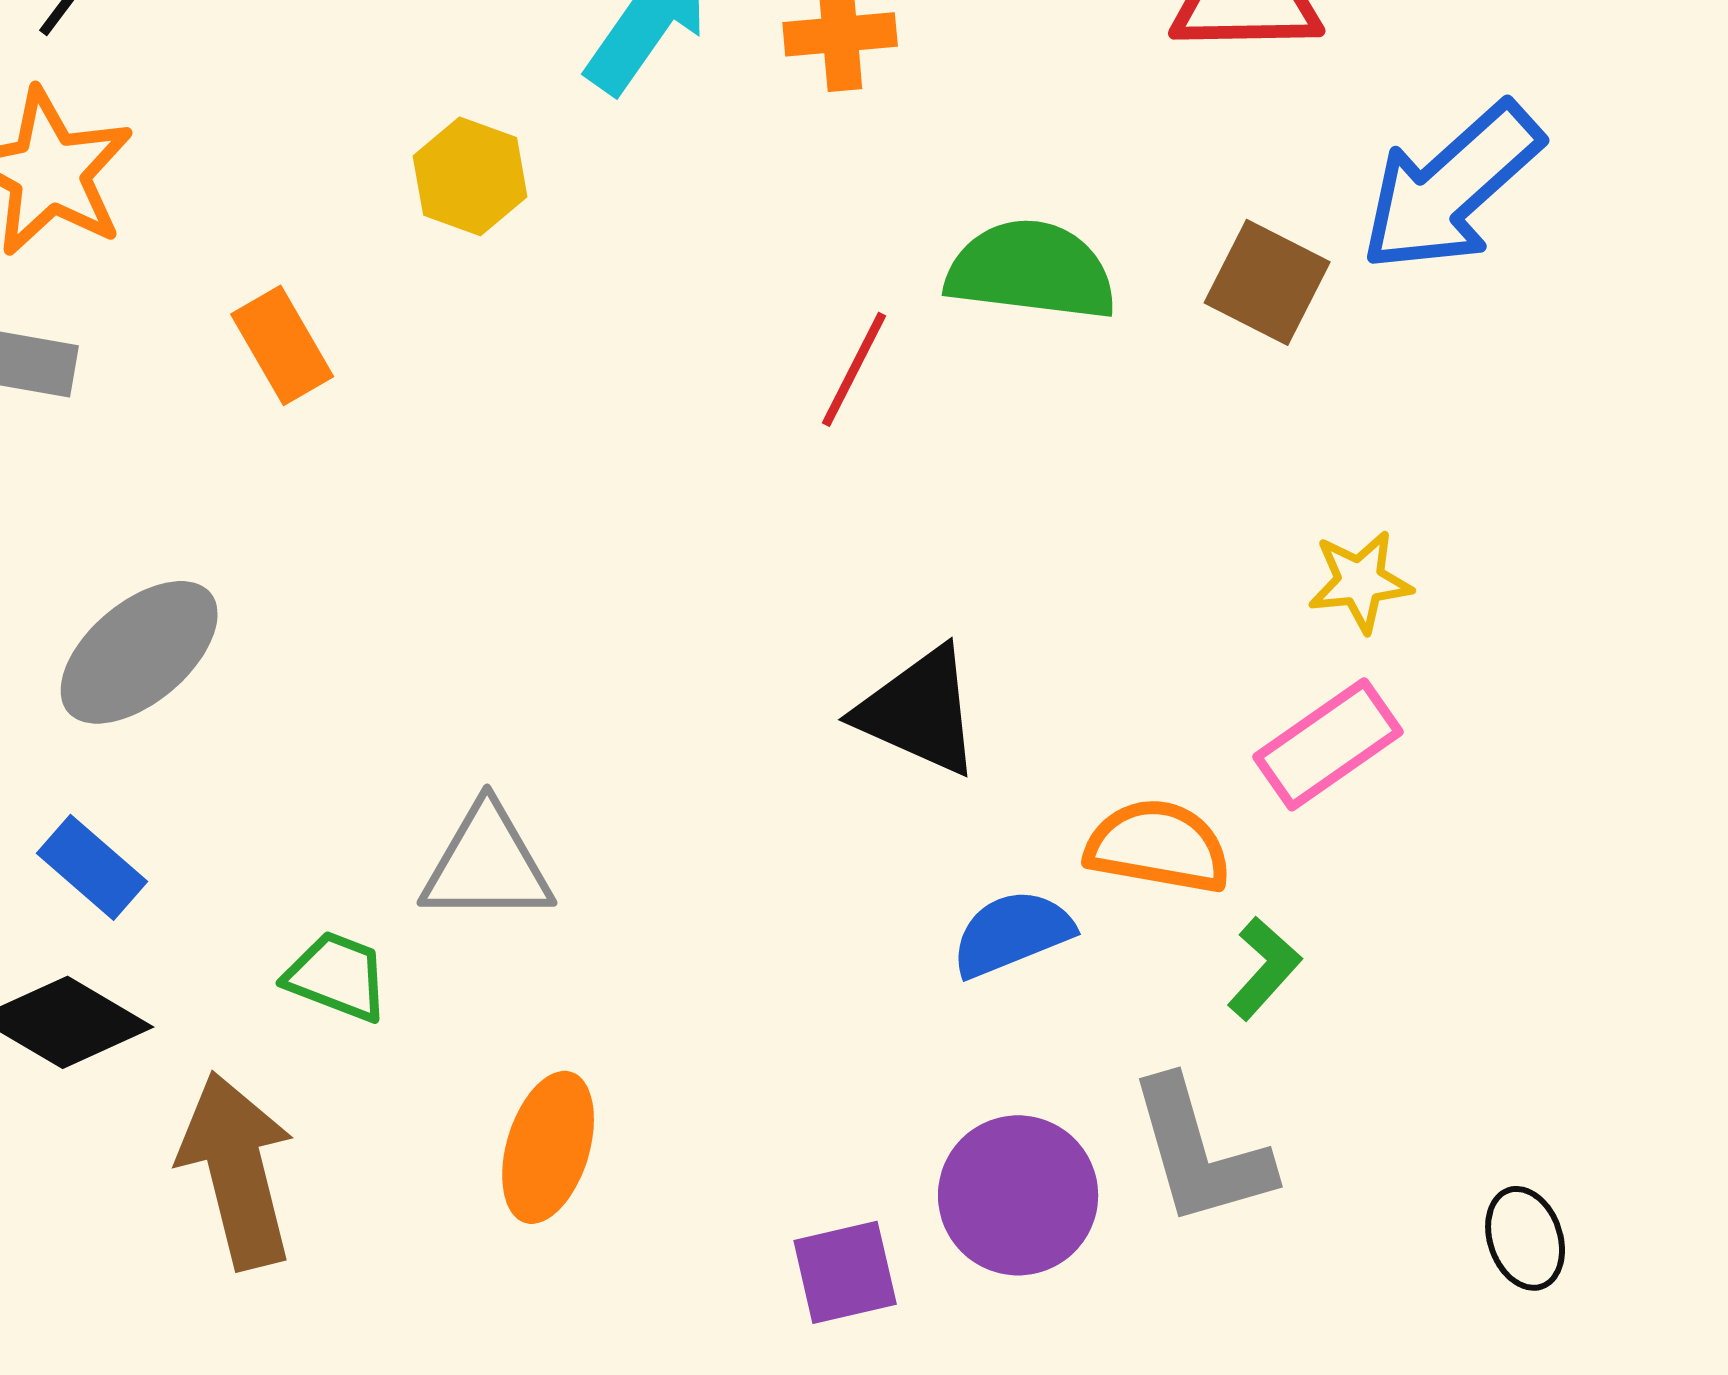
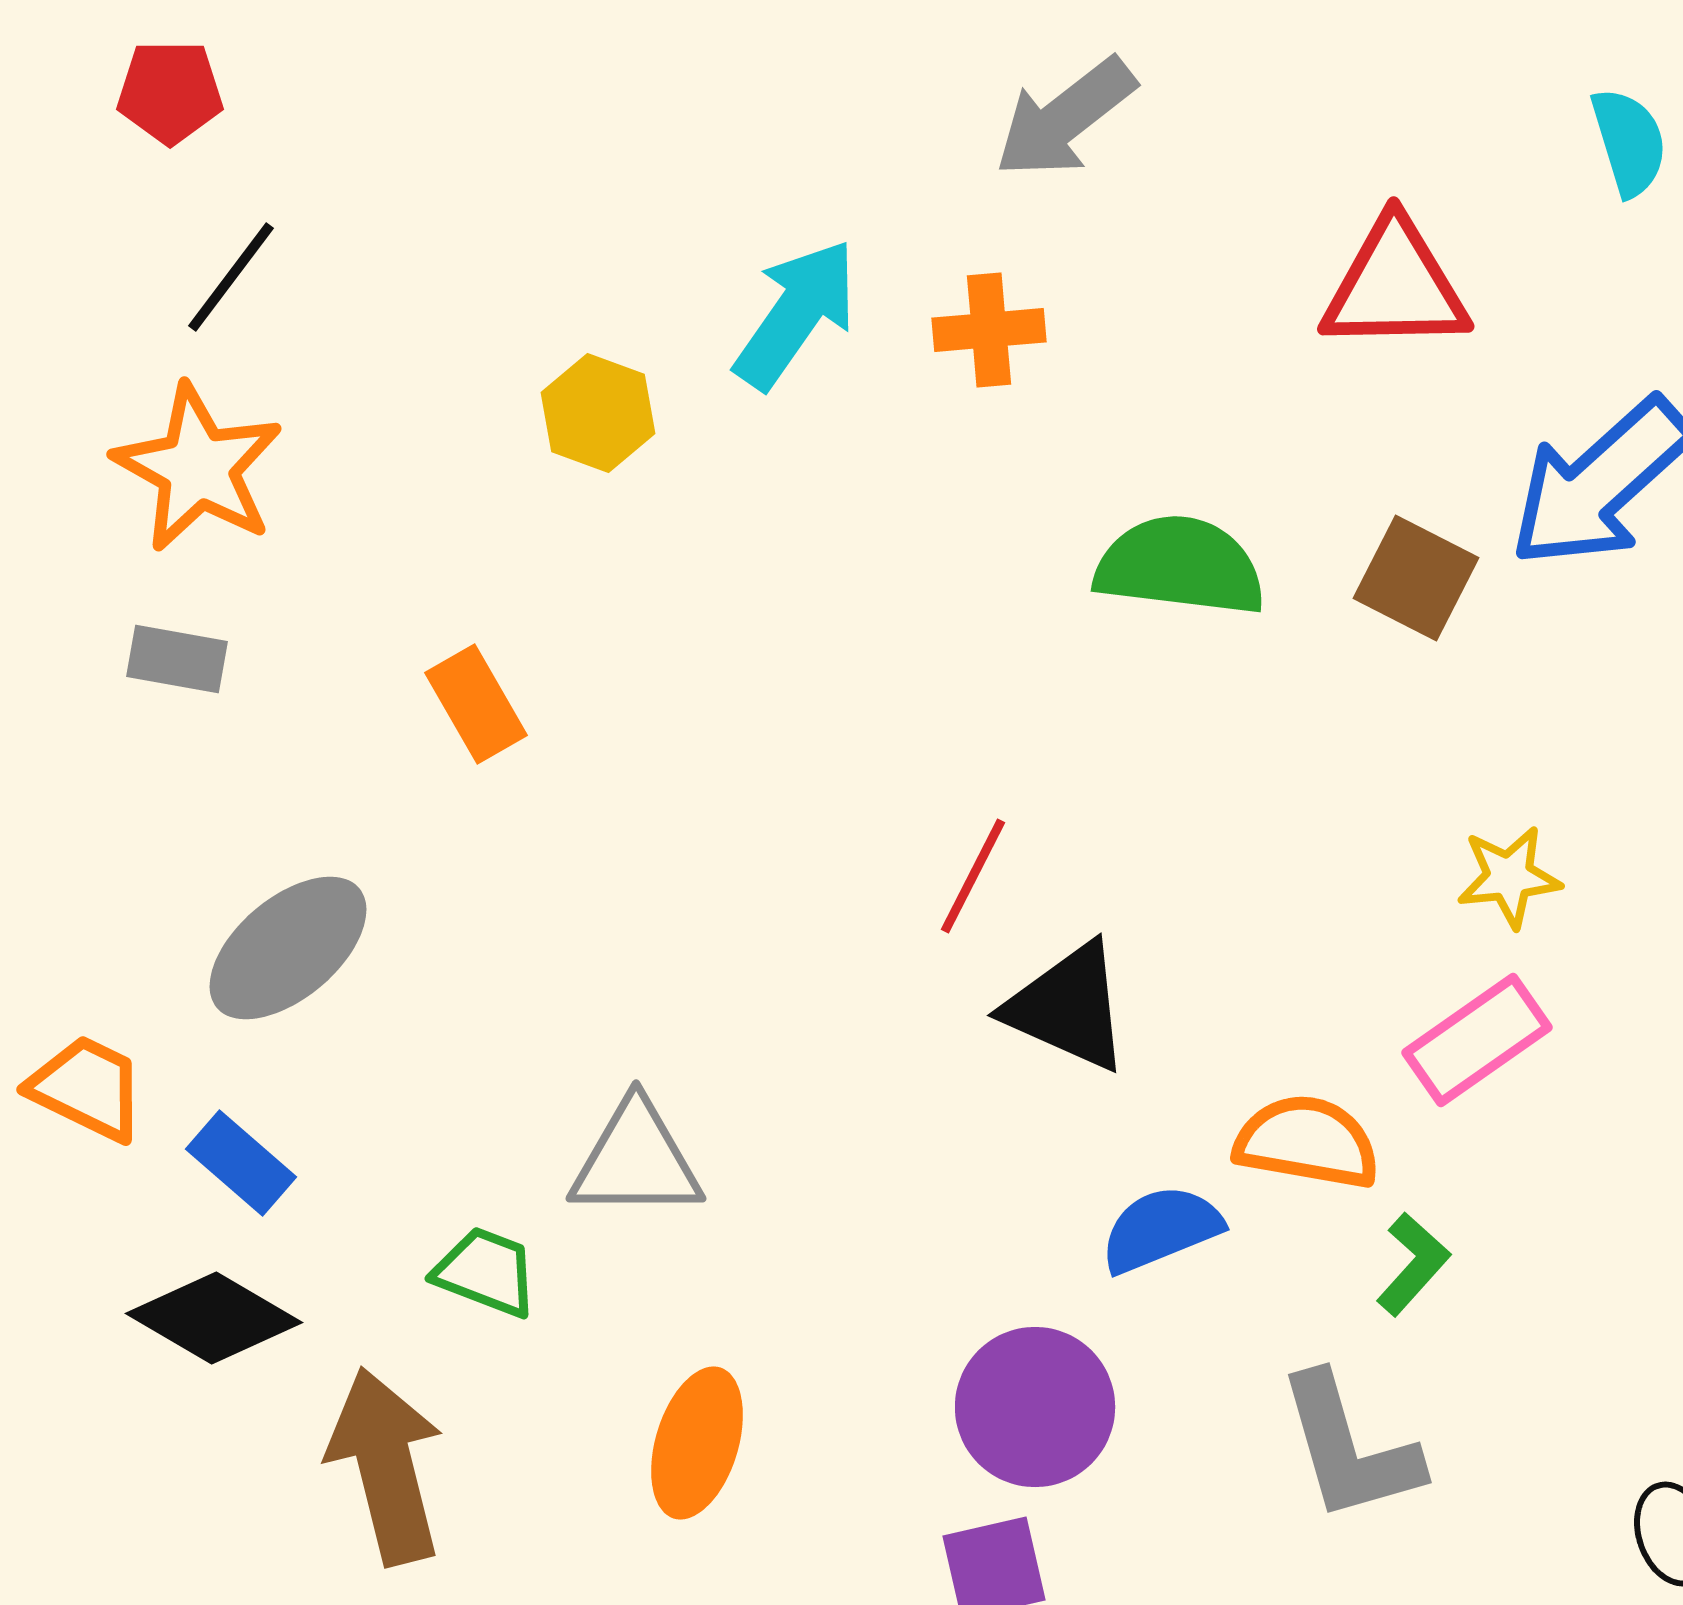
yellow hexagon: (470, 176) -> (598, 413), moved
orange rectangle: (282, 345) -> (476, 704), moved
red line: (854, 369) -> (973, 876), moved
purple circle: (1018, 1195) -> (1035, 1407), moved

